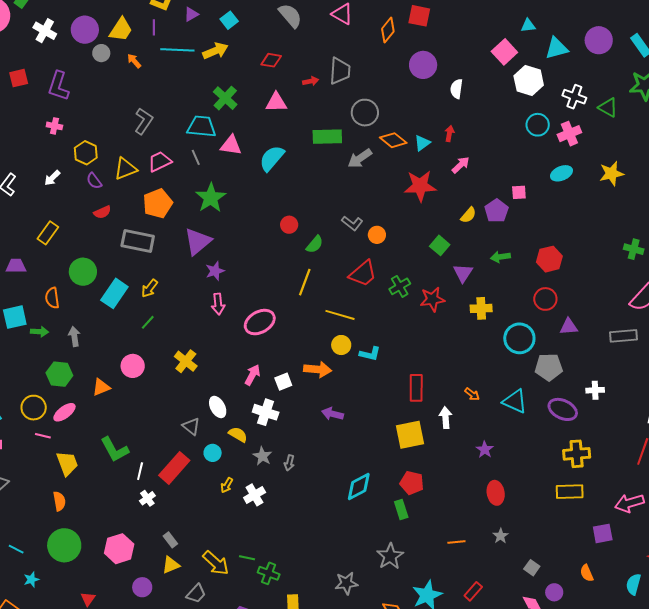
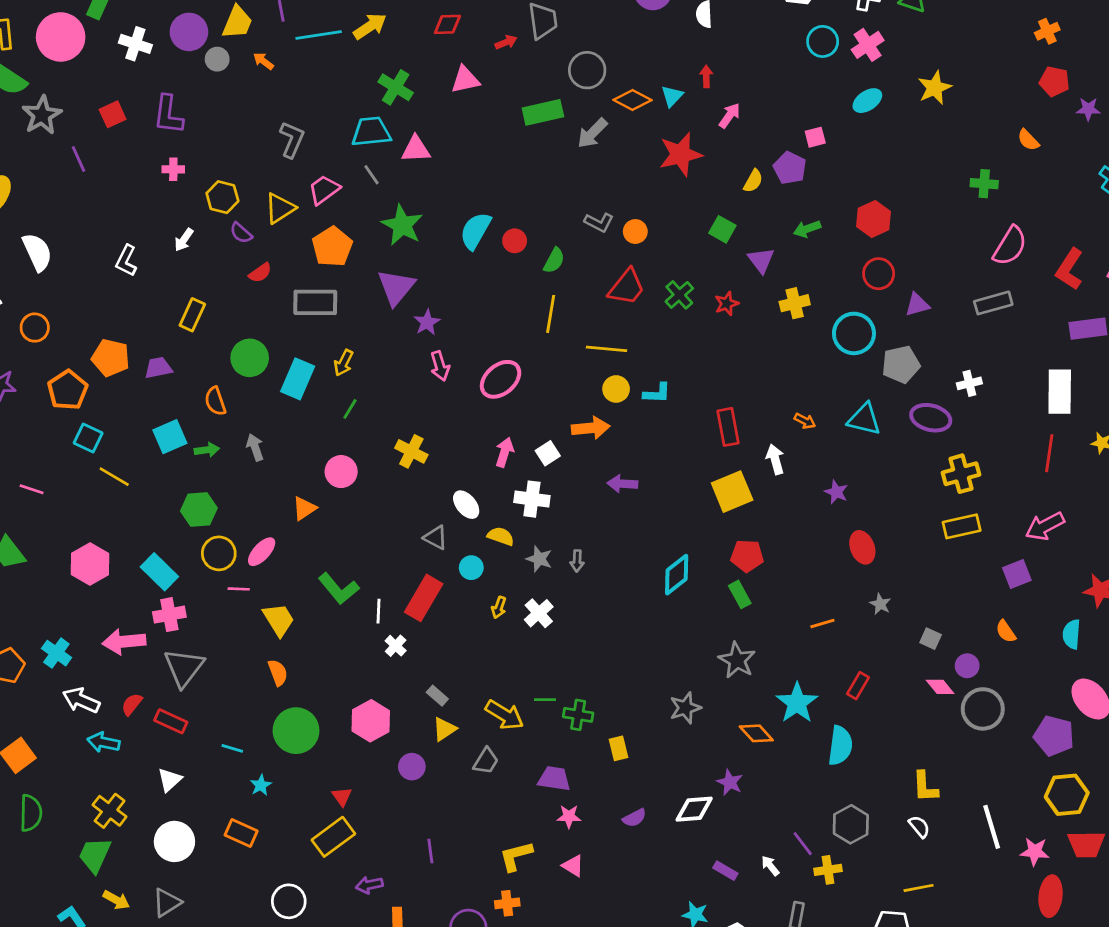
cyan semicircle: (272, 158) -> (475, 231), moved
red star: (432, 299) -> (727, 304), size x0.7
green hexagon: (59, 374) -> (199, 510), moved

